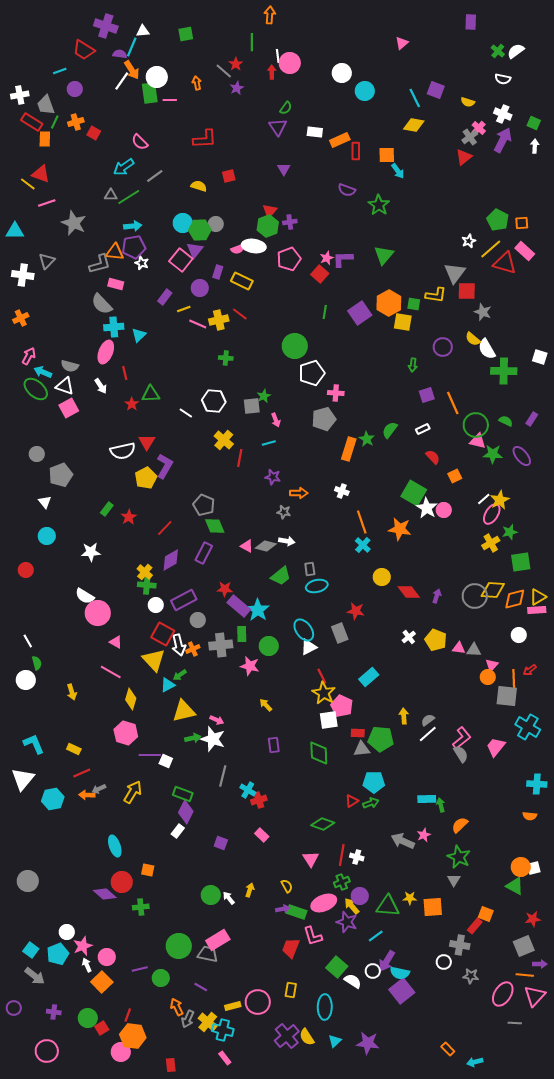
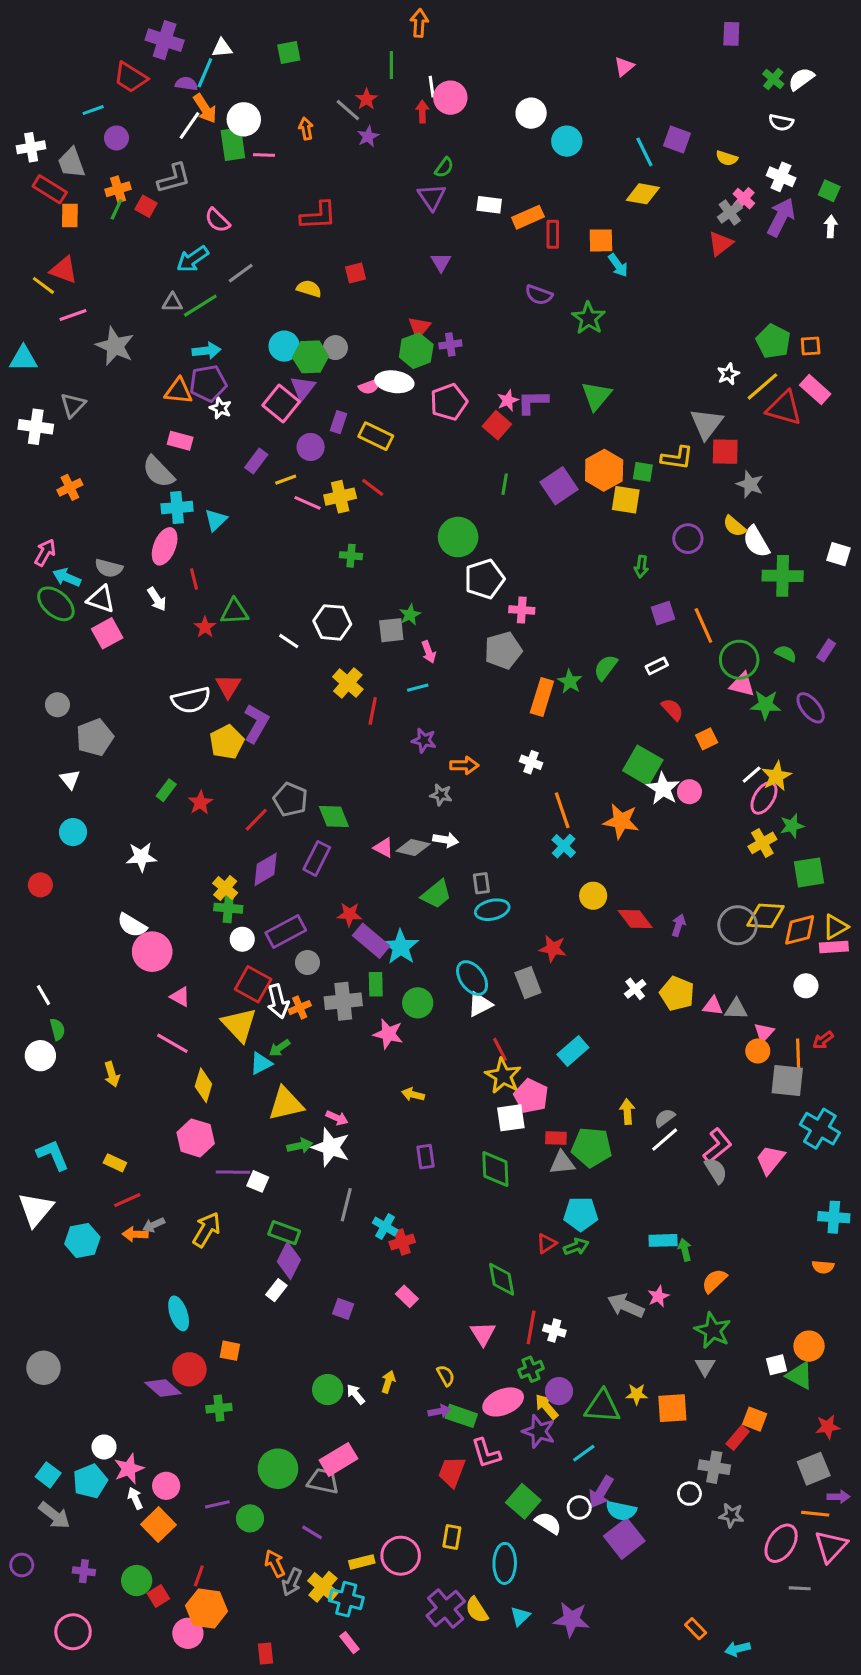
green line: (55, 122) -> (116, 209), moved
gray L-shape: (100, 264) -> (174, 178), moved
orange cross: (21, 318) -> (70, 487), moved
gray pentagon: (204, 505) -> (290, 799), moved
yellow arrow: (266, 705) -> (413, 1094), turned -32
green diamond: (323, 824) -> (502, 1279), turned 60
white square: (534, 868) -> (776, 1365), moved

